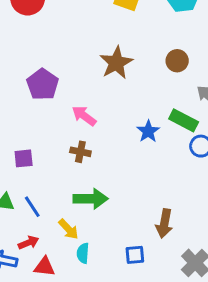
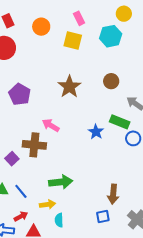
purple pentagon: (43, 84) -> (20, 94), moved
brown cross: (80, 152) -> (34, 145), moved, size x1.6
purple square: (24, 158) -> (12, 159), turned -32
yellow arrow: (68, 229) -> (47, 204), turned -49
blue square: (135, 255) -> (103, 217), moved

